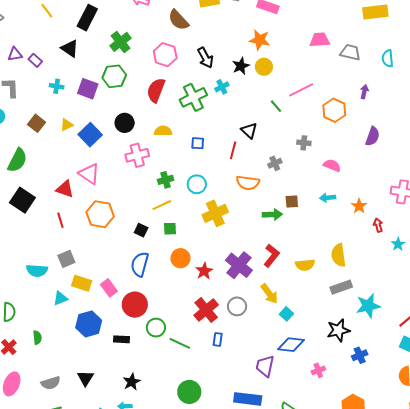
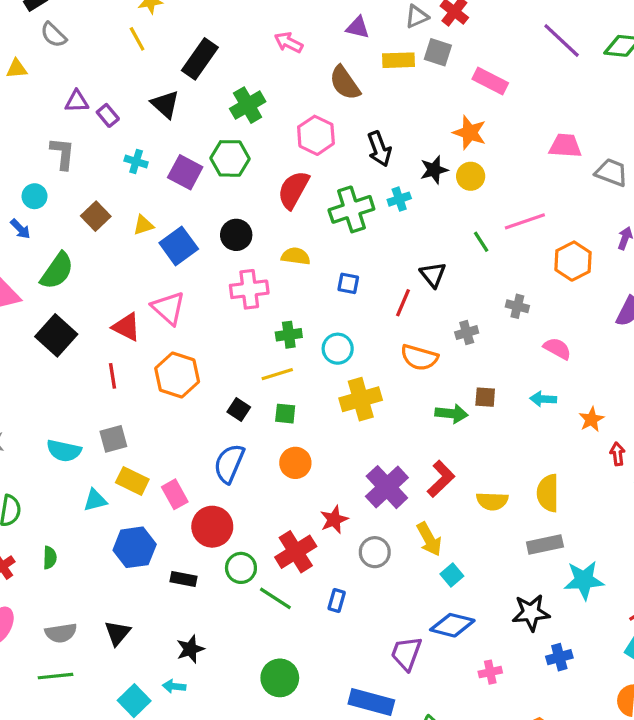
red star: (204, 271) -> (334, 520), moved
red cross: (206, 310) -> (296, 552), moved

